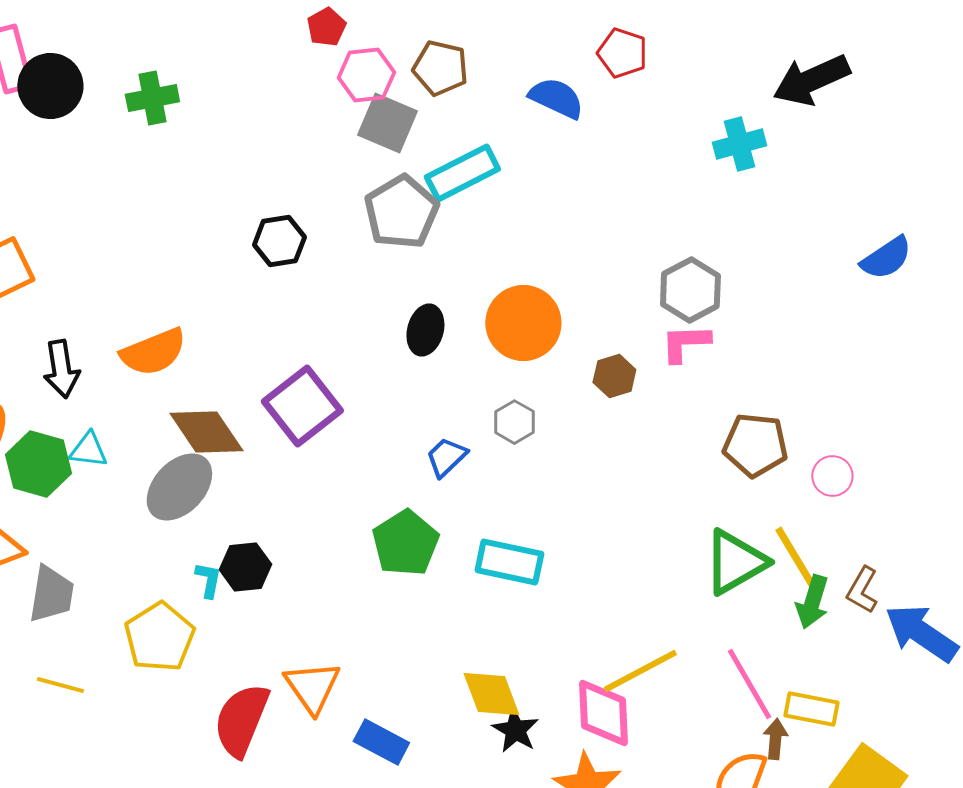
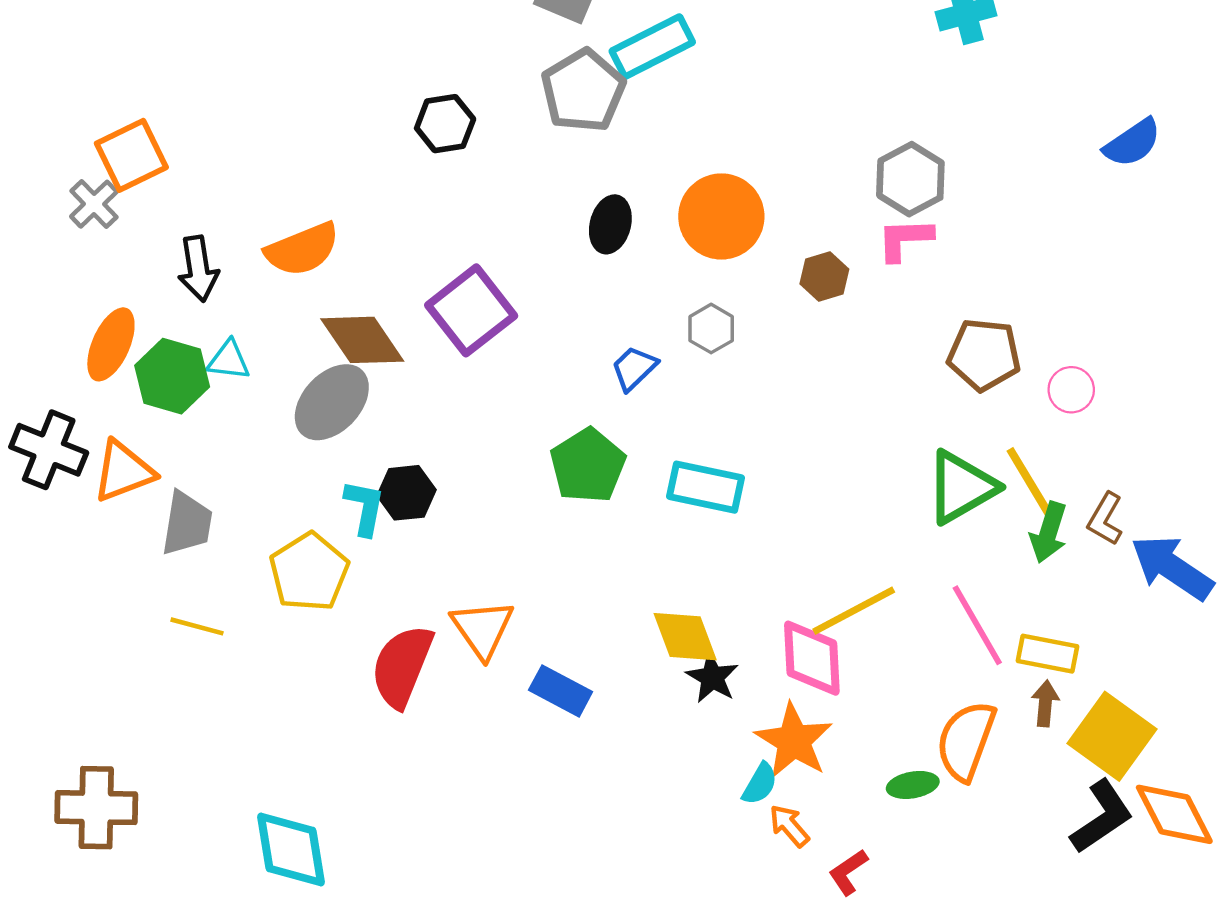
cyan L-shape: (208, 580) -> (365, 508), size x1.4
brown arrow: (775, 739) -> (1045, 703), moved

